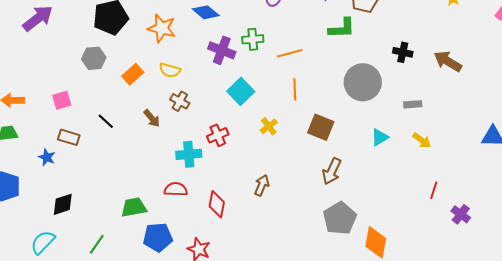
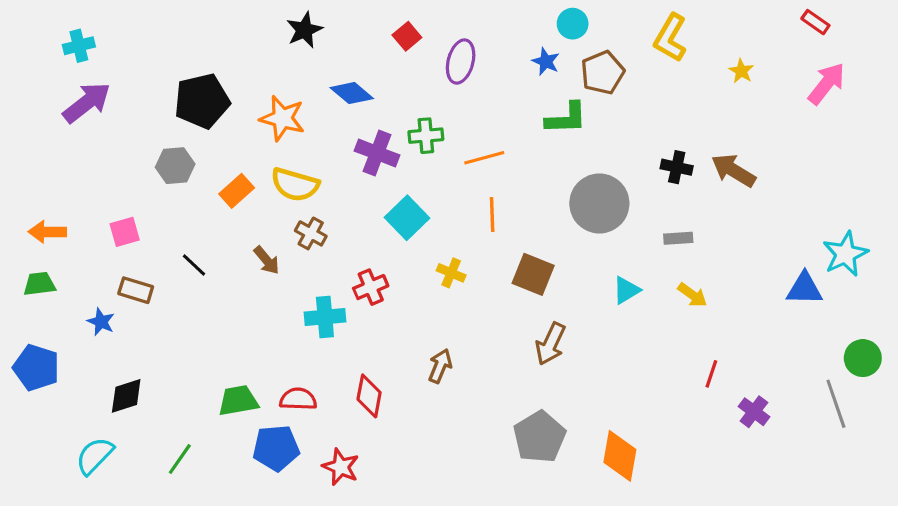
black cross: (403, 52) -> (677, 167), moved
yellow semicircle: (170, 70) -> (295, 185), size x1.4
yellow cross: (269, 126) -> (451, 273), turned -30
red semicircle: (176, 189) -> (298, 399), moved
gray pentagon: (340, 218) -> (539, 437), moved

